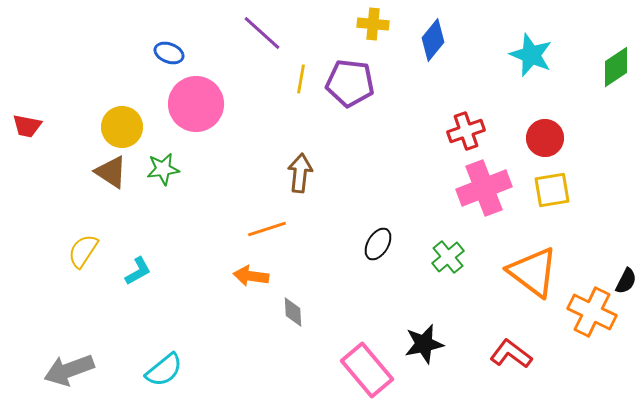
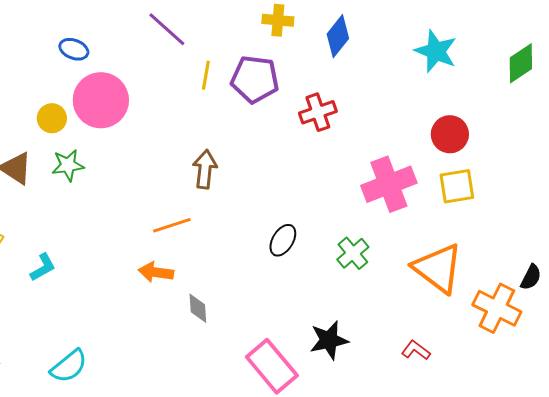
yellow circle: (122, 127) -> (52, 118), moved, size x0.7
red cross: (466, 131) -> (318, 112), moved
red L-shape: (511, 354) -> (416, 350), size x0.7

